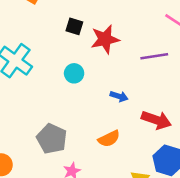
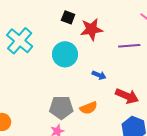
cyan circle: (74, 73) -> (65, 54), size x1.6
gray pentagon: (52, 139) -> (61, 107), moved, turned -30

